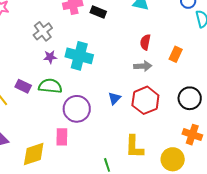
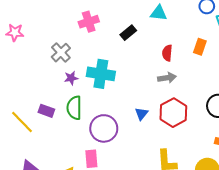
black rectangle: (98, 12) -> (128, 33), moved, turned -56
orange rectangle: (176, 54) -> (200, 47), moved
green semicircle: (50, 86) -> (74, 108), turned -90

